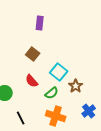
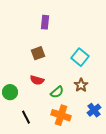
brown square: (33, 54) -> (38, 53), turned 32
cyan square: (59, 72) -> (80, 57), moved
red semicircle: (32, 81) -> (37, 80), turned -32

